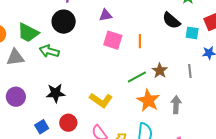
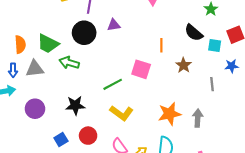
purple triangle: (106, 15) -> (114, 25), moved
pink square: (113, 40) -> (141, 69), moved
orange line: (140, 41) -> (161, 45), moved
brown star: (160, 71) -> (184, 65), moved
green line: (137, 77) -> (113, 84), moved
orange star: (148, 100) -> (170, 114), turned 30

